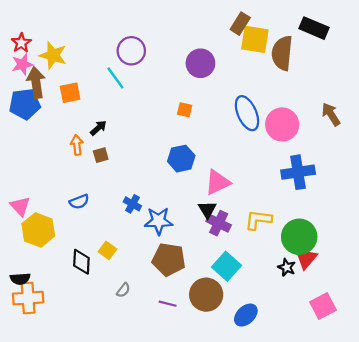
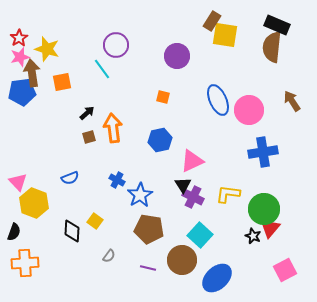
brown semicircle: (282, 53) -> (272, 47), moved
orange arrow: (77, 145) -> (113, 128), moved, size x1.6
blue star: (159, 221) -> (140, 195), turned -30
black semicircle: (20, 279) -> (14, 232), moved, turned -66
blue ellipse: (246, 315) -> (217, 278), size x1.4

